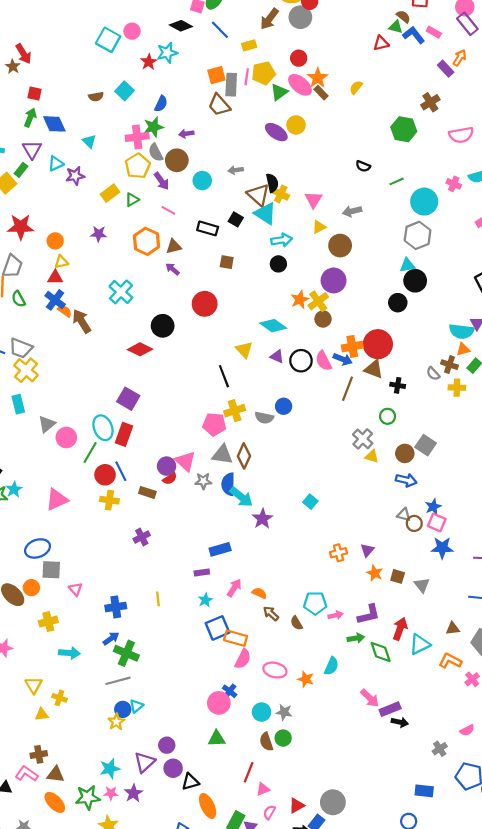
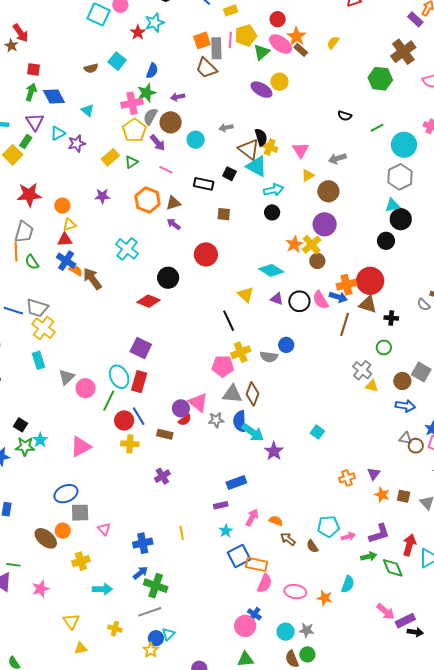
brown cross: (430, 102) -> (403, 52), size x1.4
gray semicircle: (156, 152) -> (150, 117), turned 60
yellow cross: (59, 698) -> (115, 629), moved

